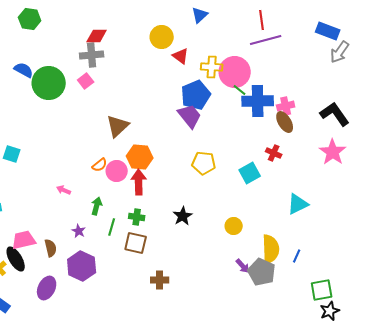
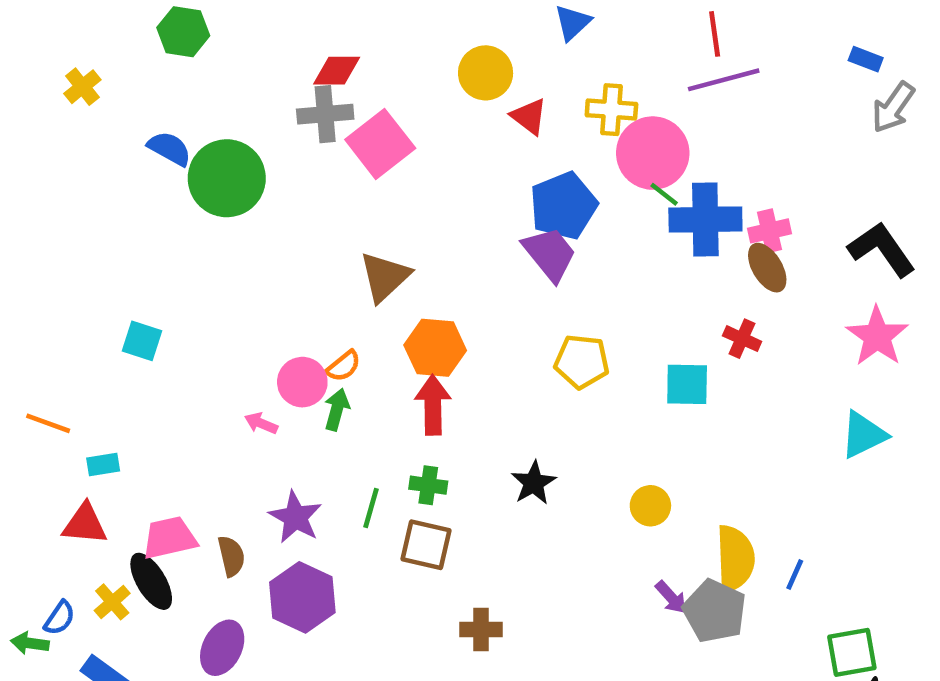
blue rectangle: (328, 31) -> (866, 59), size x0.6
yellow cross: (212, 67) -> (611, 110), moved
pink square: (86, 81) -> (380, 144), moved, size x1.8
pink circle: (117, 171) -> (302, 382), moved
cyan square: (250, 173) -> (687, 384), turned 30
cyan triangle: (298, 204) -> (863, 435), moved
green arrow: (97, 206) -> (337, 410), moved
purple star: (79, 231) -> (295, 517), size x1.6

